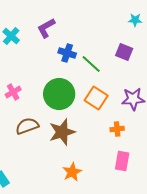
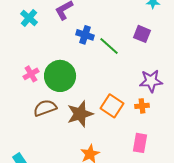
green circle: (59, 94) -> (60, 76), moved
orange square: (96, 98) -> (112, 106), moved
orange cross: (117, 129) -> (142, 106), moved

